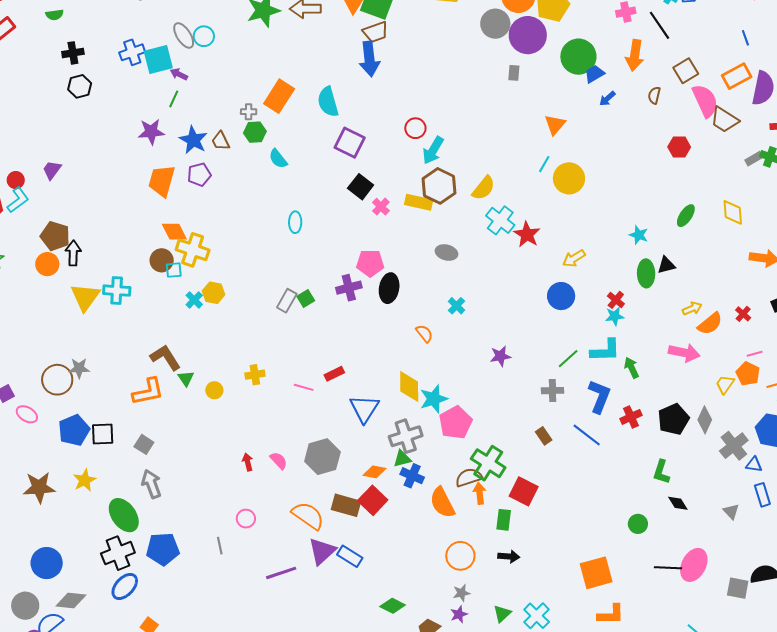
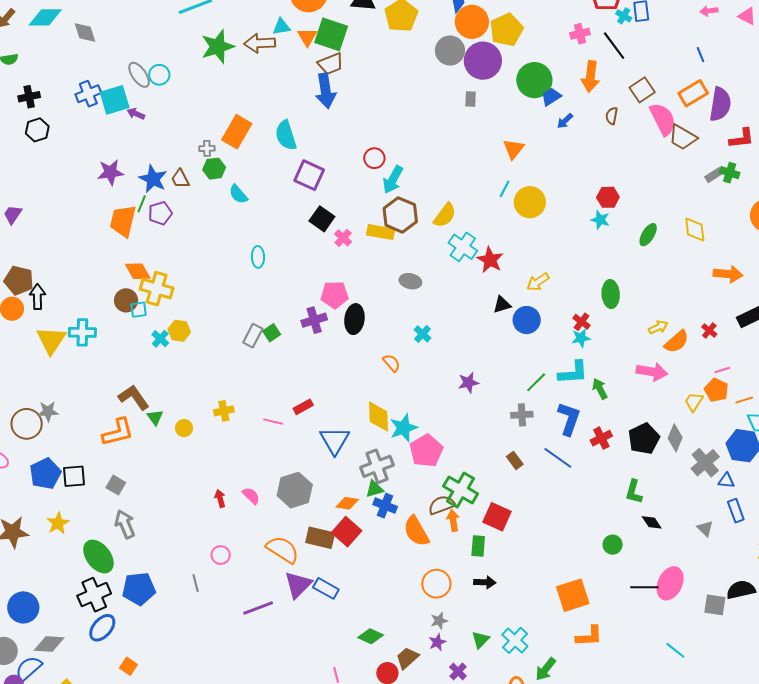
green line: (174, 99) -> (142, 204), moved
red hexagon: (679, 147) -> (608, 197), moved
cyan star: (639, 235) -> (600, 220), moved
black triangle: (666, 265) -> (502, 305), moved

